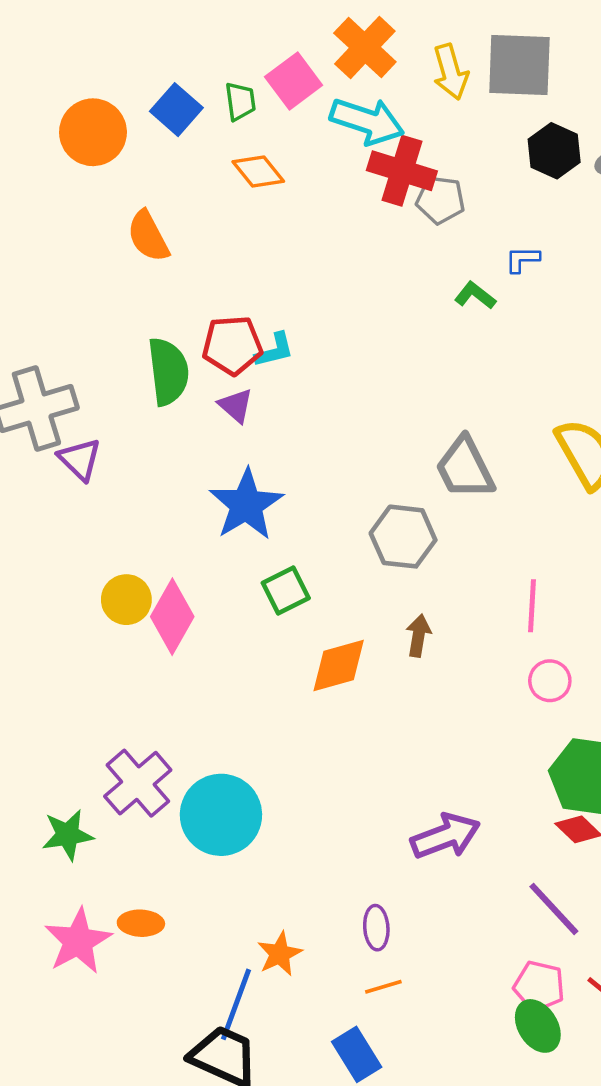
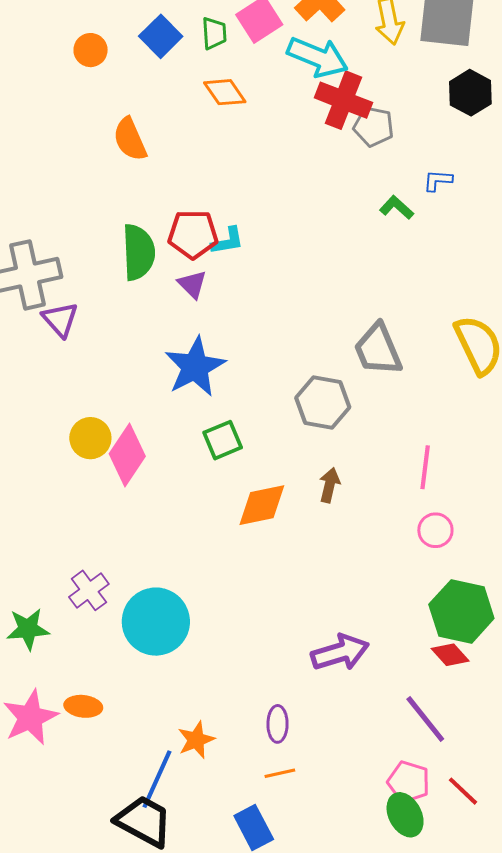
orange circle: (93, 132) -> (91, 50), size x0.6
purple cross: (138, 783) -> (89, 590), size x0.7

